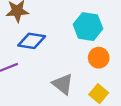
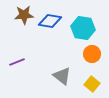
blue diamond: (32, 41) -> (50, 21), moved

